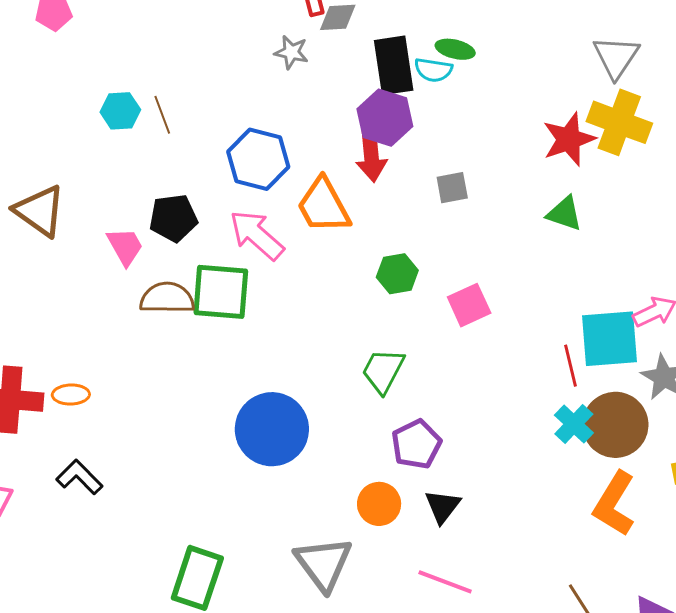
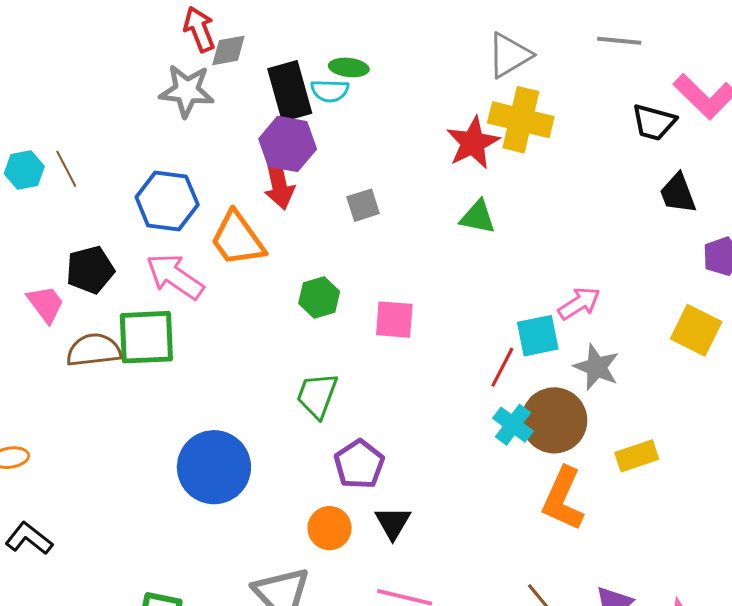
gray star: (291, 52) -> (187, 91), size x1.6
gray triangle: (616, 57) -> (509, 55), turned 33
pink square: (469, 305) -> (394, 320), turned 36
cyan square: (609, 339) -> (538, 336), size x0.7
red line: (570, 366) -> (502, 367), turned 48

